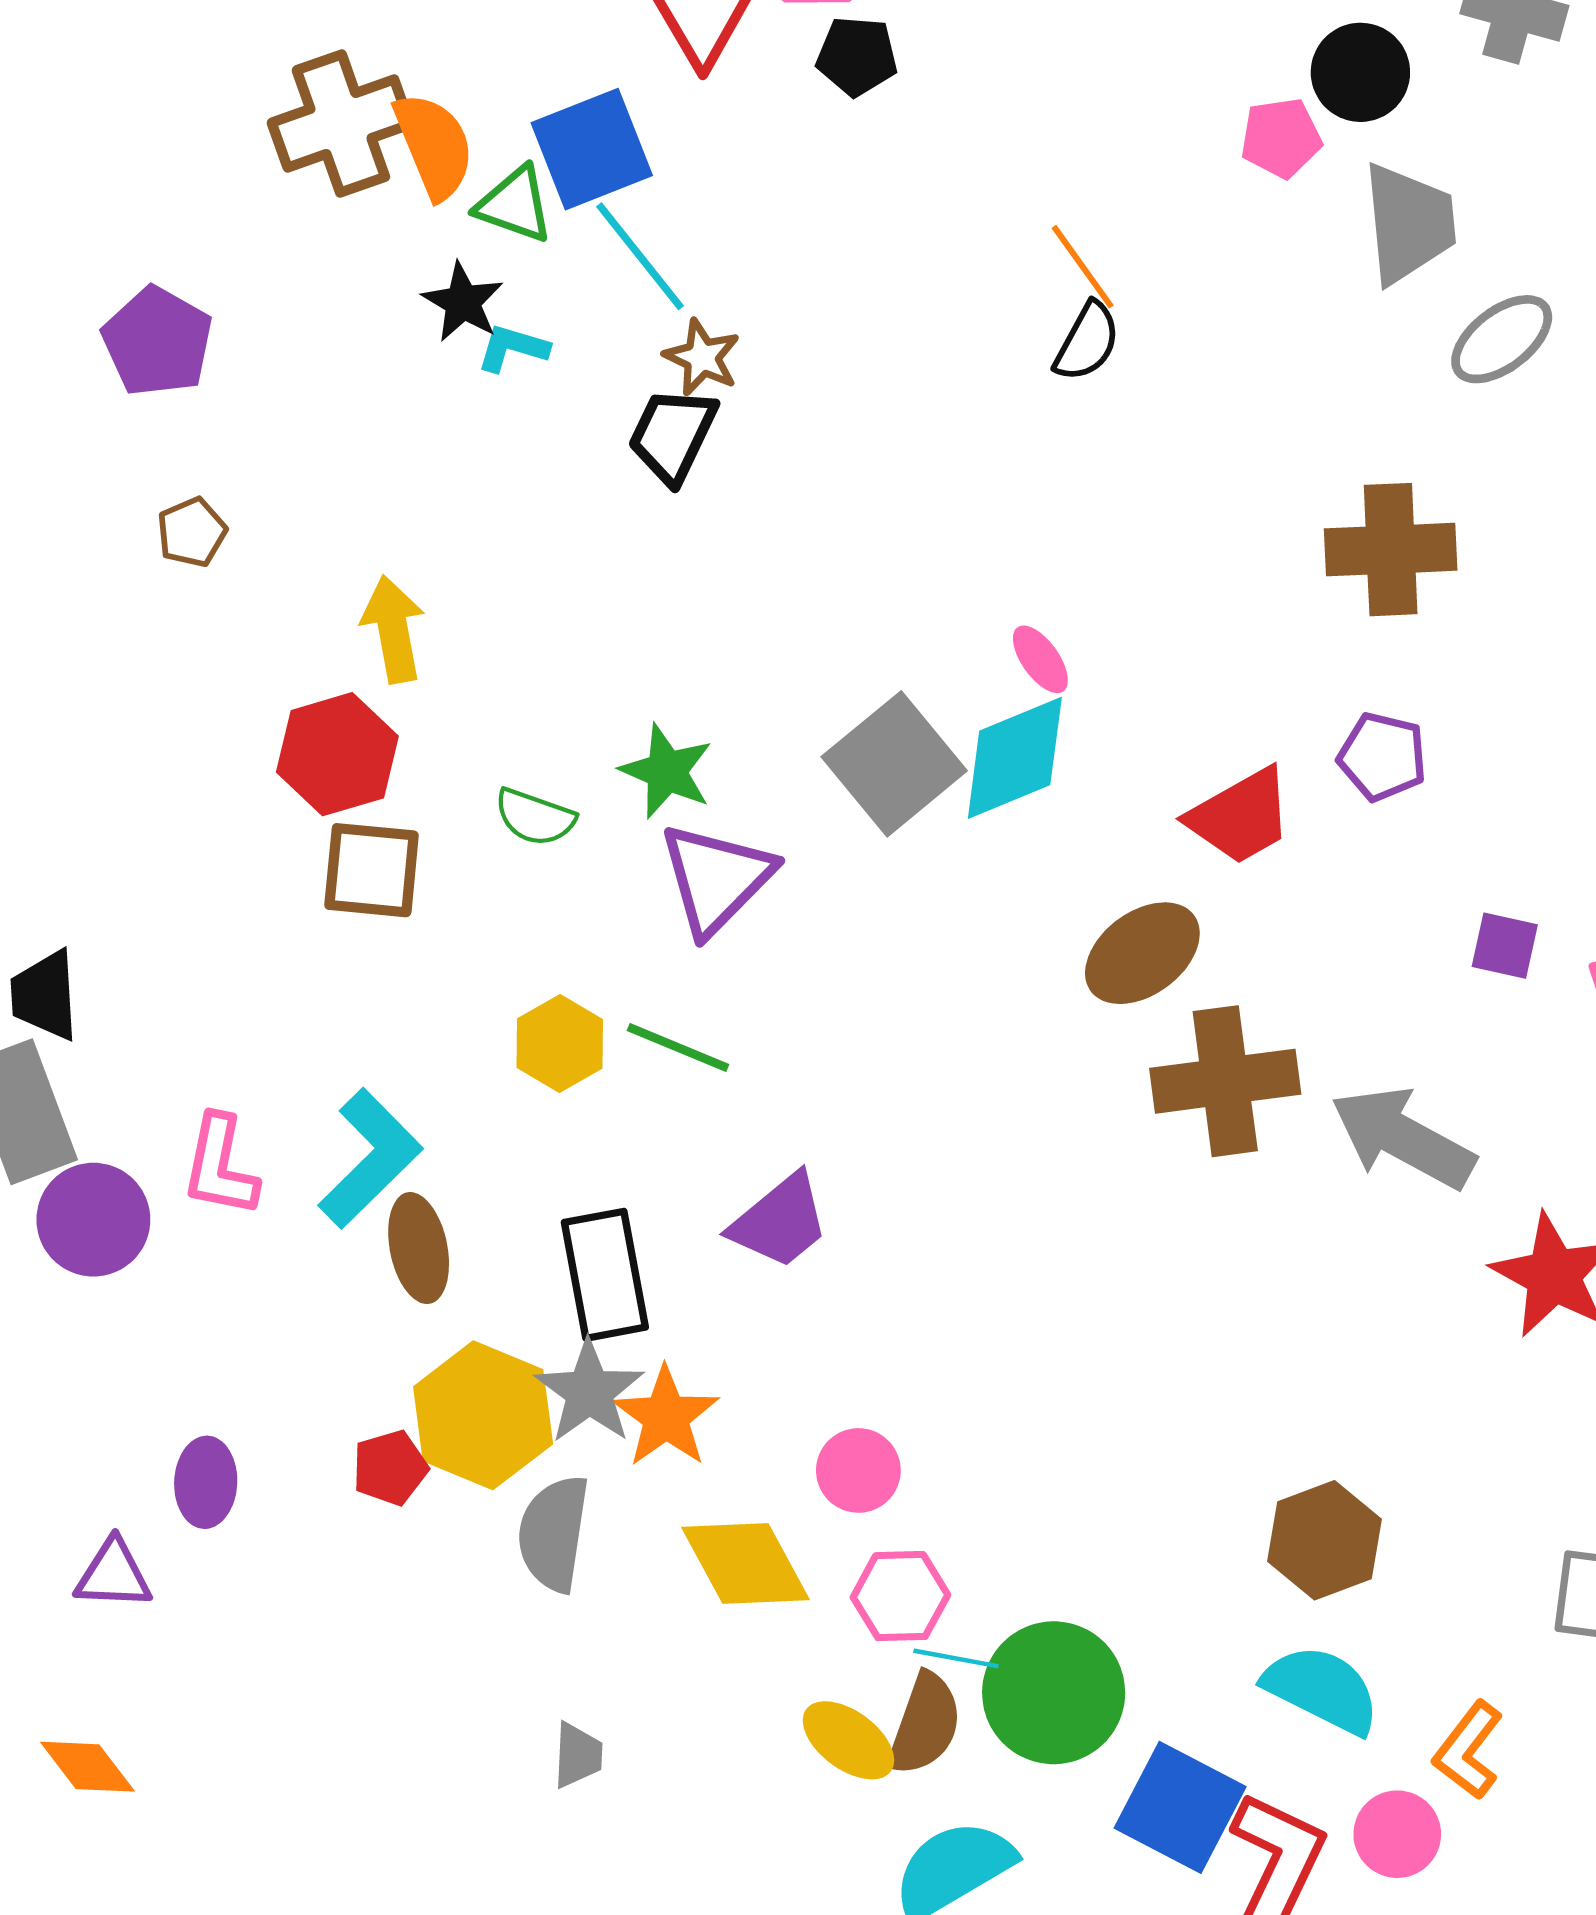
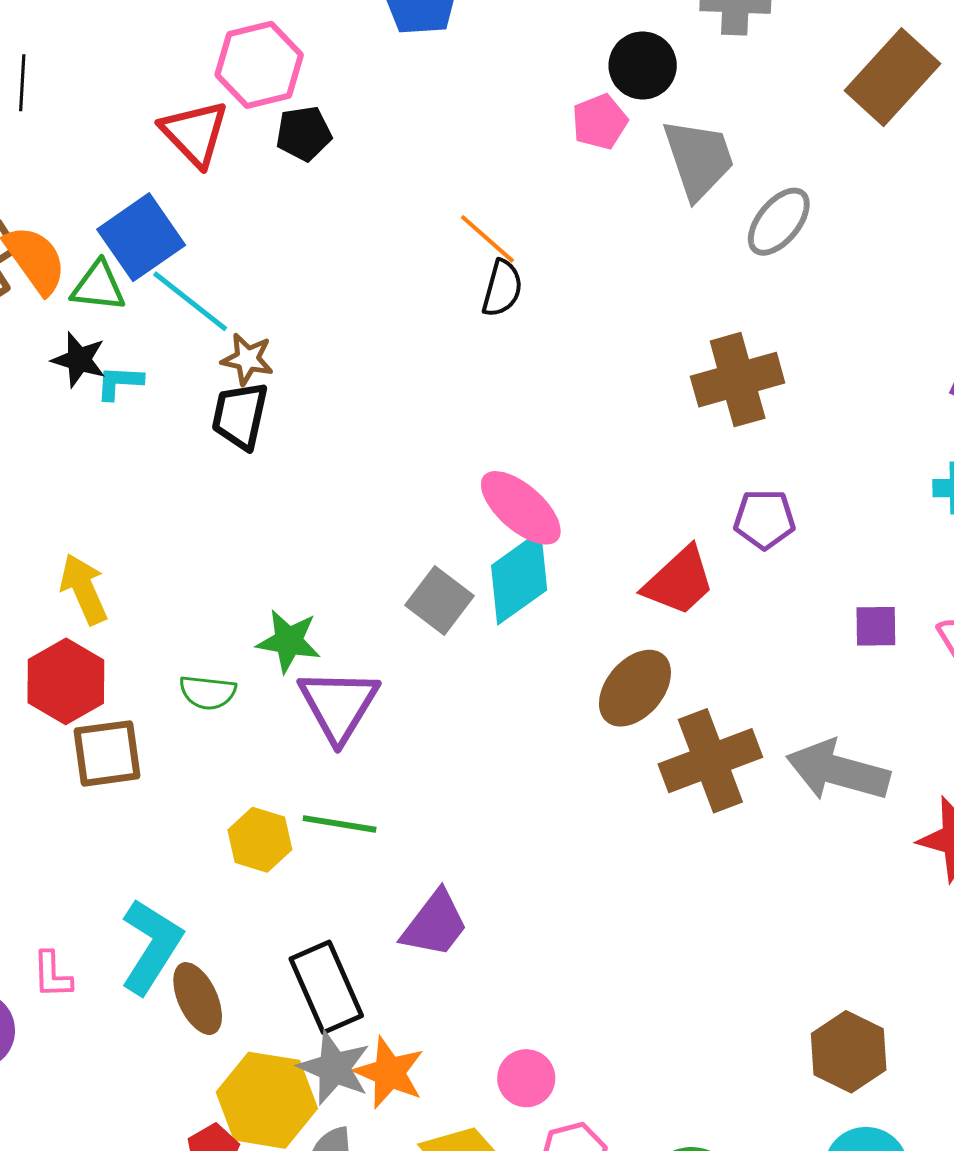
pink ellipse: (1040, 659) -> (521, 508), size x1.8
gray square: (894, 764) -> (439, 601), size x0.7
pink L-shape: (220, 1166) -> (52, 975), size x0.7

